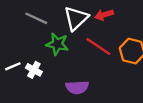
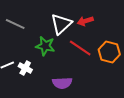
gray line: (36, 18) -> (15, 24), moved

